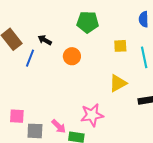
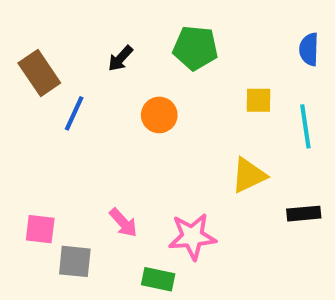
black arrow: (45, 40) -> (120, 58), moved, turned -80
pink arrow: (59, 126) -> (123, 223), moved

